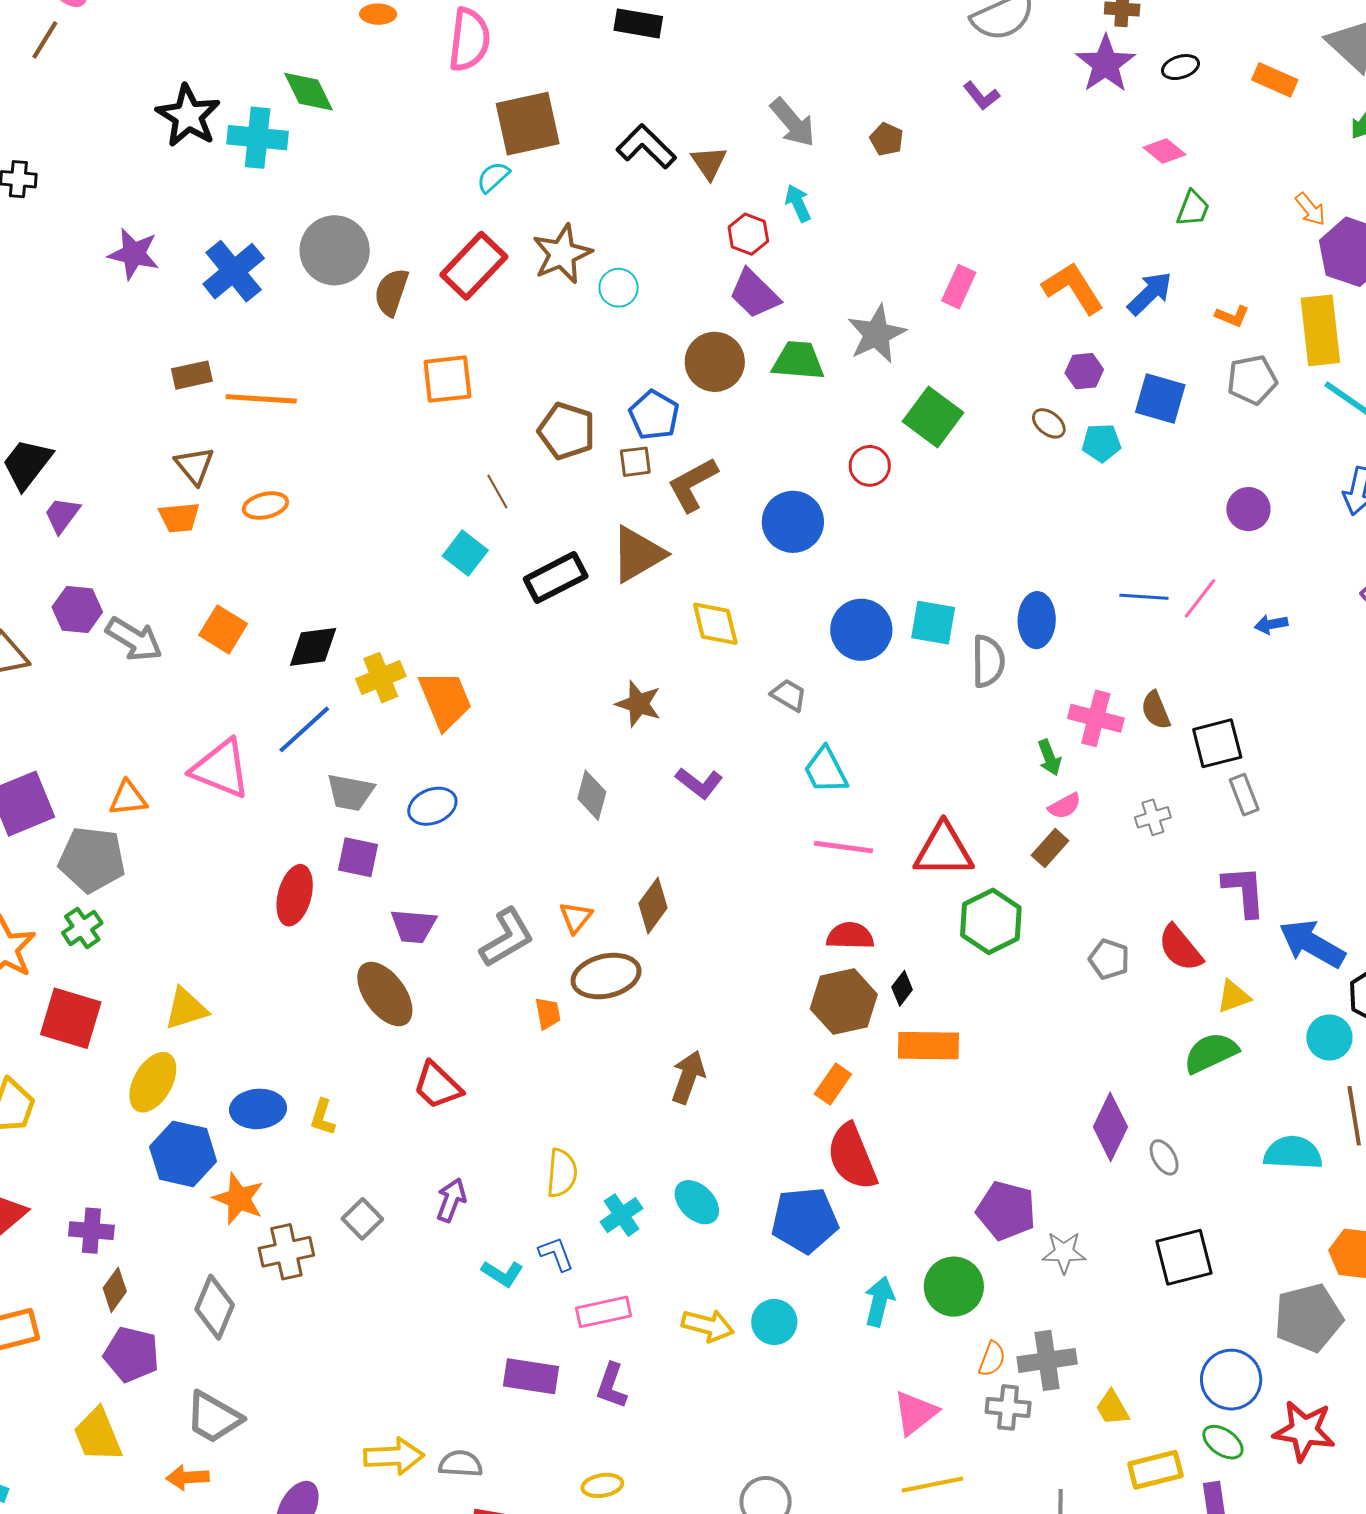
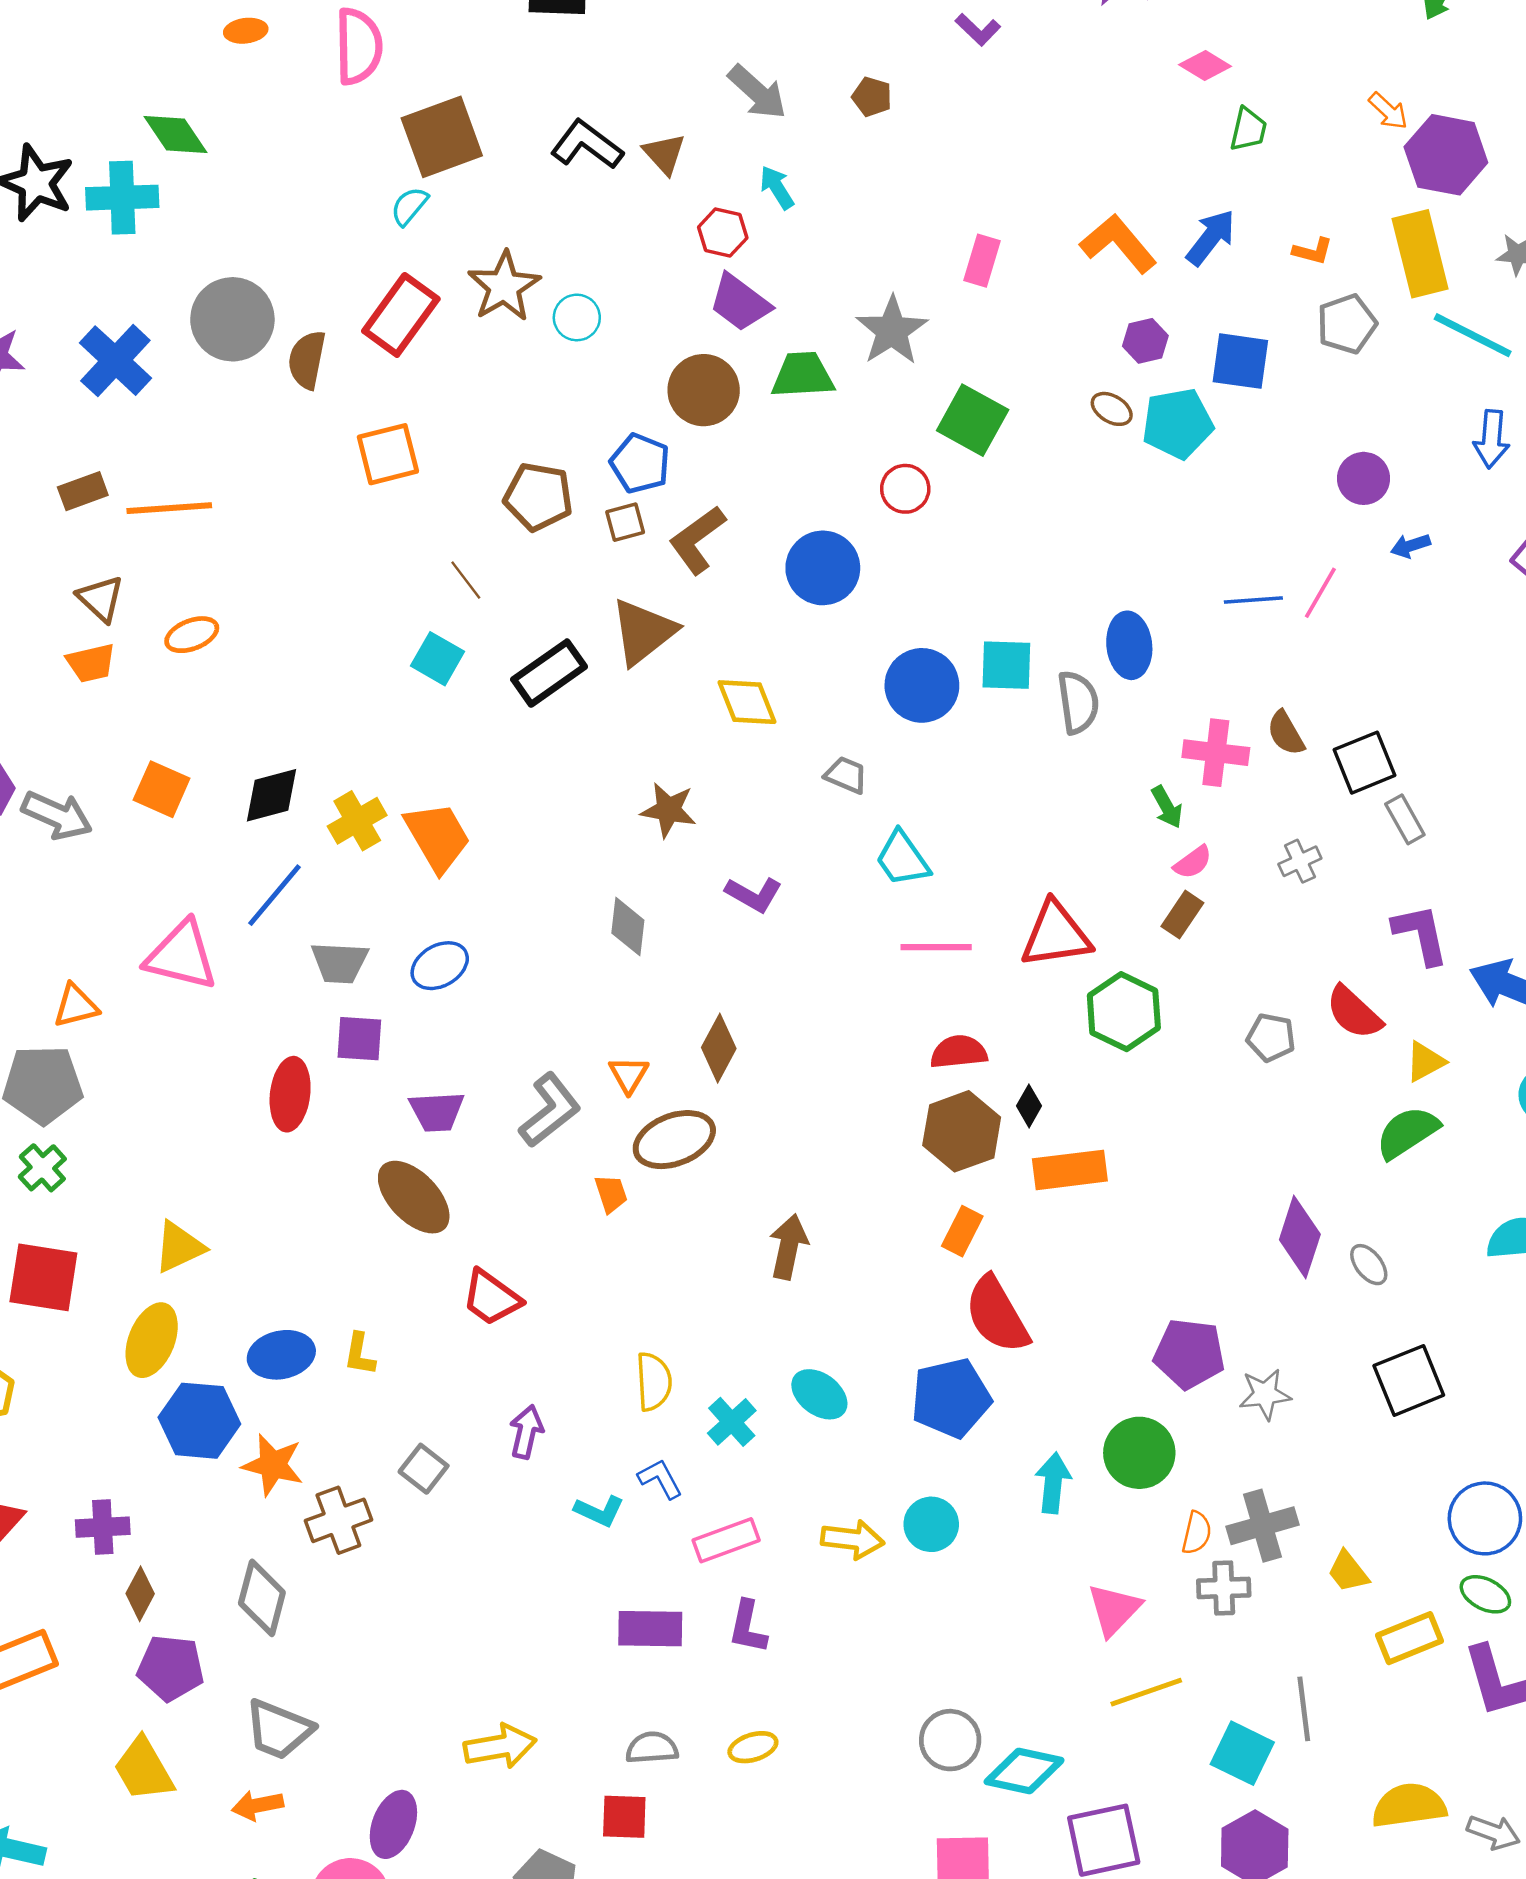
cyan pentagon: (1101, 443) -> (1177, 423), size x1.5
blue arrow: (1271, 624) -> (1411, 546), moved
gray semicircle: (461, 1464) -> (652, 1748), moved

